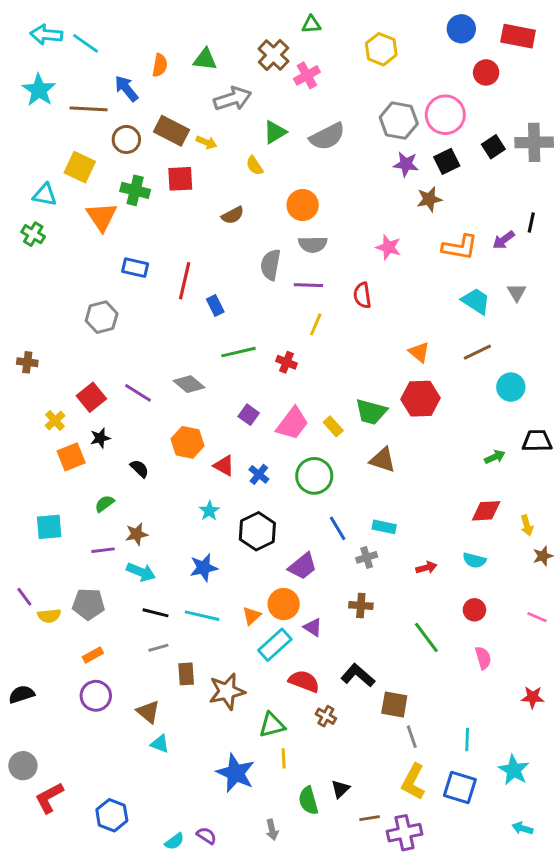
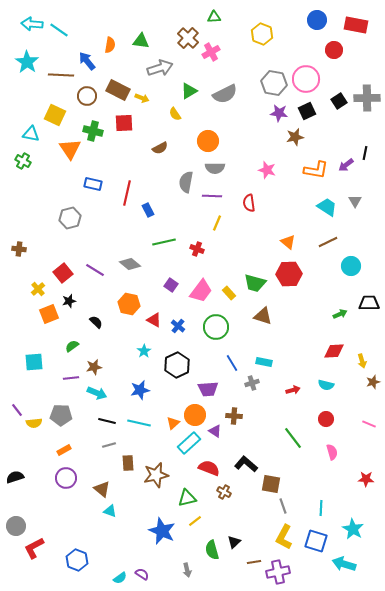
purple trapezoid: (303, 566) -> (208, 389), turned 35
brown cross: (361, 605) -> (234, 416), moved
yellow line: (284, 758) -> (195, 521), turned 56
cyan arrow: (522, 828) -> (344, 564), moved, size x1.6

